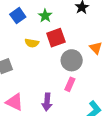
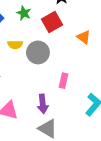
red square: (56, 38) -> (52, 22), moved
gray circle: (72, 60) -> (38, 52), moved

